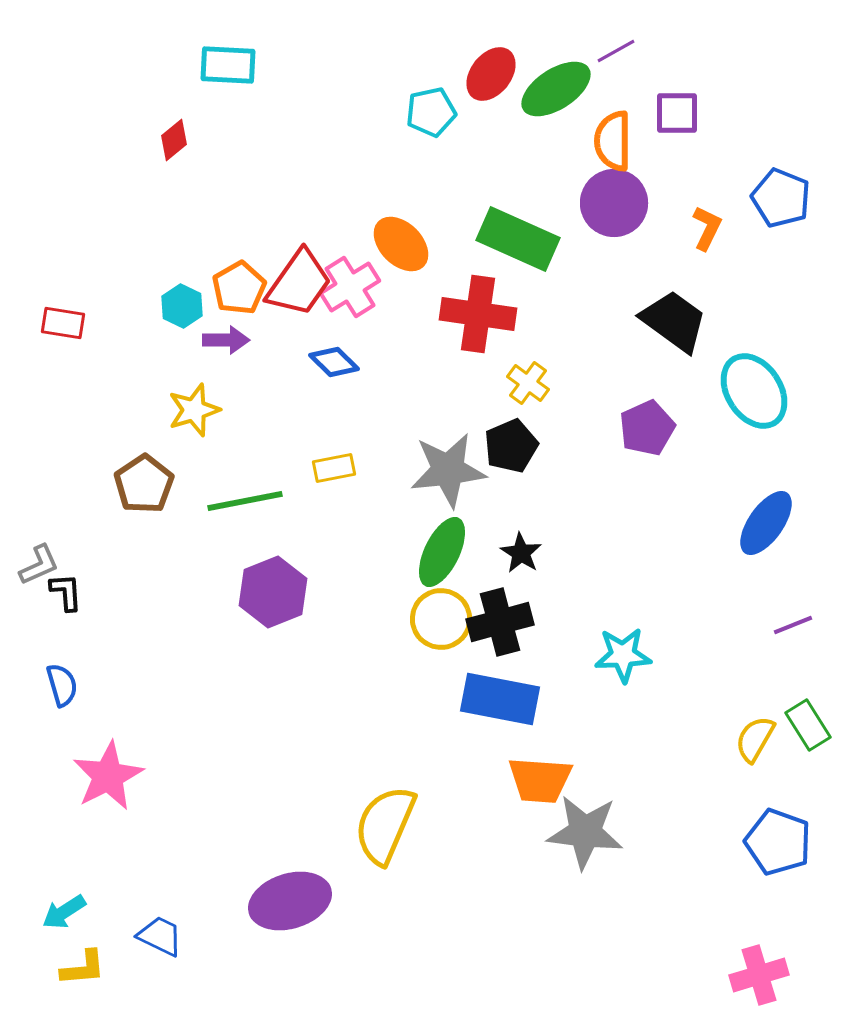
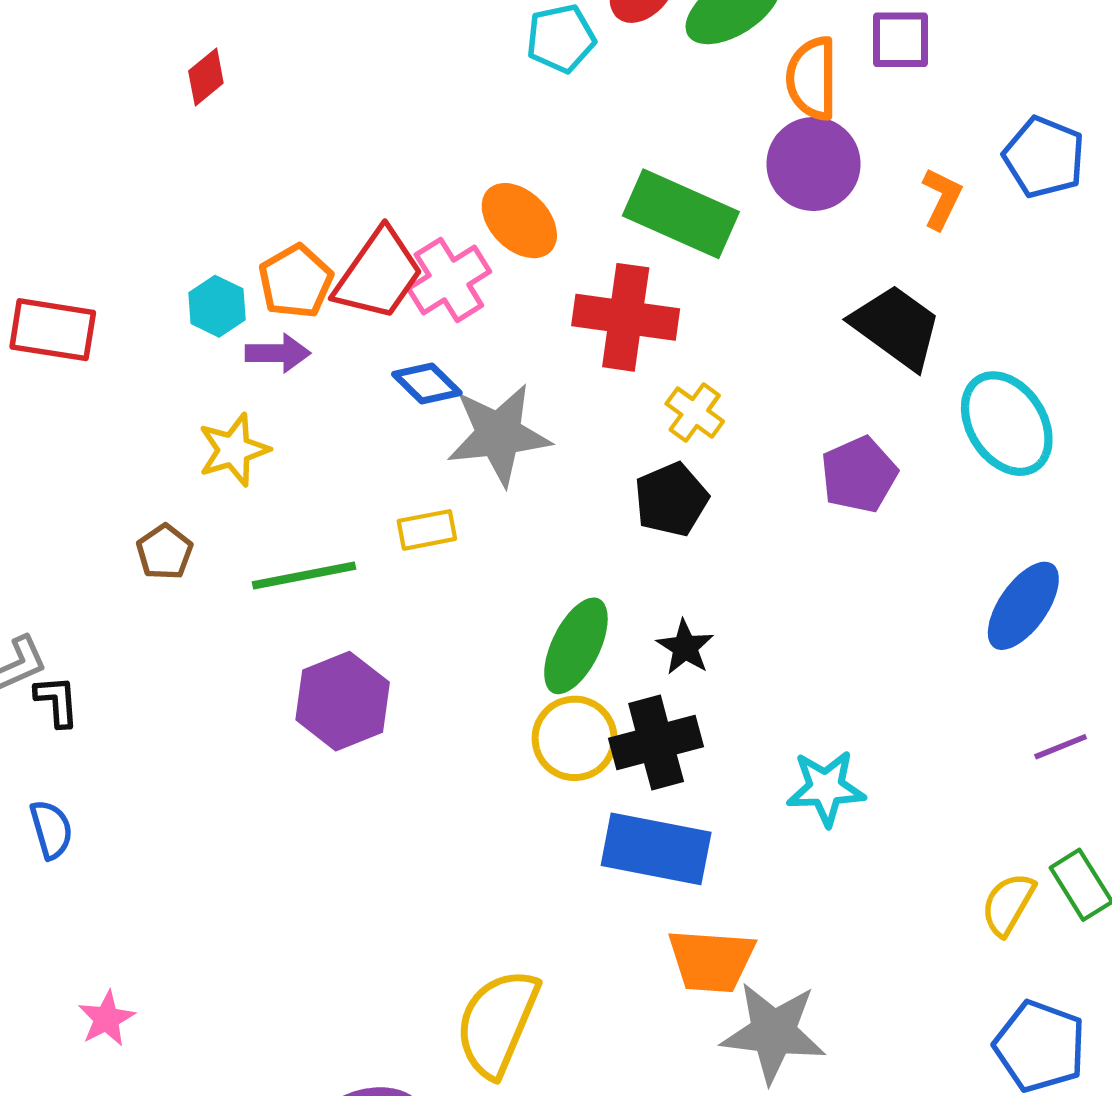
red rectangle: (63, 323) -> (53, 330), size x1.4
gray star: (448, 470) -> (499, 435), moved
brown pentagon: (144, 484) -> (165, 552), size x0.7
pink star: (108, 776) -> (107, 1019), moved, size x0.6

